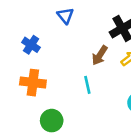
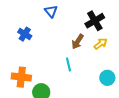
orange cross: (33, 83) -> (21, 77), moved

